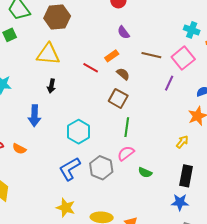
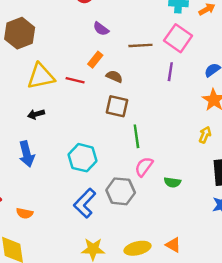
yellow triangle: (48, 54) -> (41, 76), moved
black arrow: (51, 86) -> (36, 114), turned 80
orange semicircle: (19, 149) -> (25, 213), moved

